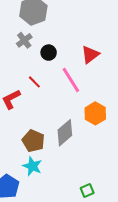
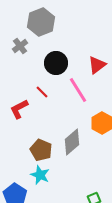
gray cross: (24, 40) -> (20, 46), moved
black circle: (49, 53) -> (56, 63), size x1.5

